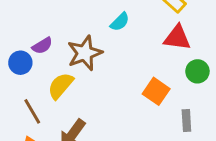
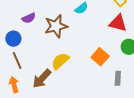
blue circle: (20, 63) -> (13, 39), moved
yellow semicircle: (61, 86) -> (60, 61), moved

